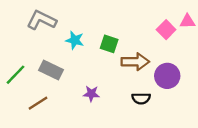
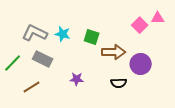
gray L-shape: (42, 20) -> (35, 33), moved

